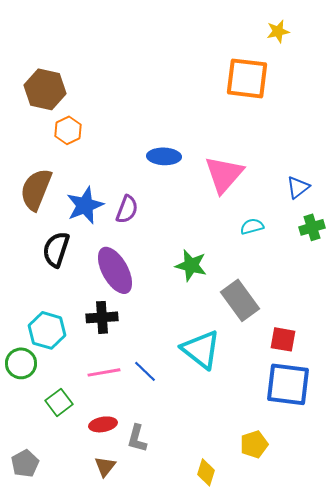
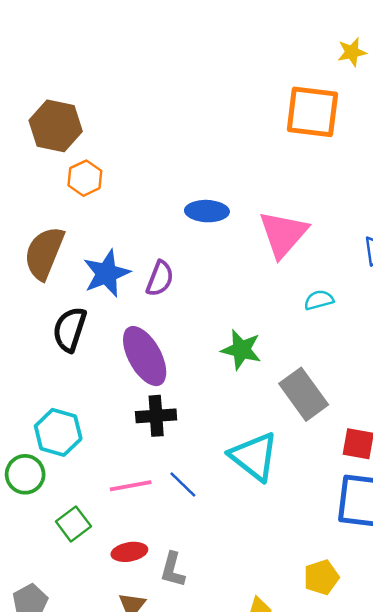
black cross: (102, 317) -> (156, 416), moved

